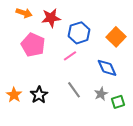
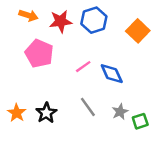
blue hexagon: (79, 33) -> (94, 20), moved
orange square: (116, 37) -> (138, 31), moved
blue diamond: (107, 68) -> (112, 74), moved

